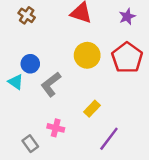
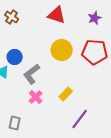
red pentagon: (127, 58) -> (95, 52), turned -30
pink cross: (56, 128) -> (36, 97), moved, turned 32
gray rectangle: (30, 144) -> (15, 123), turned 48

